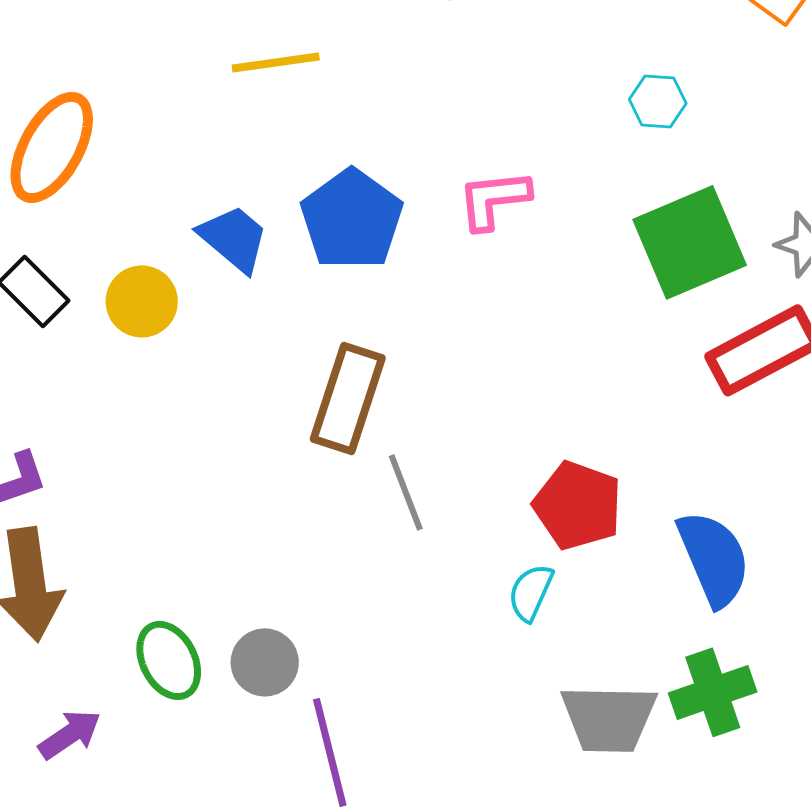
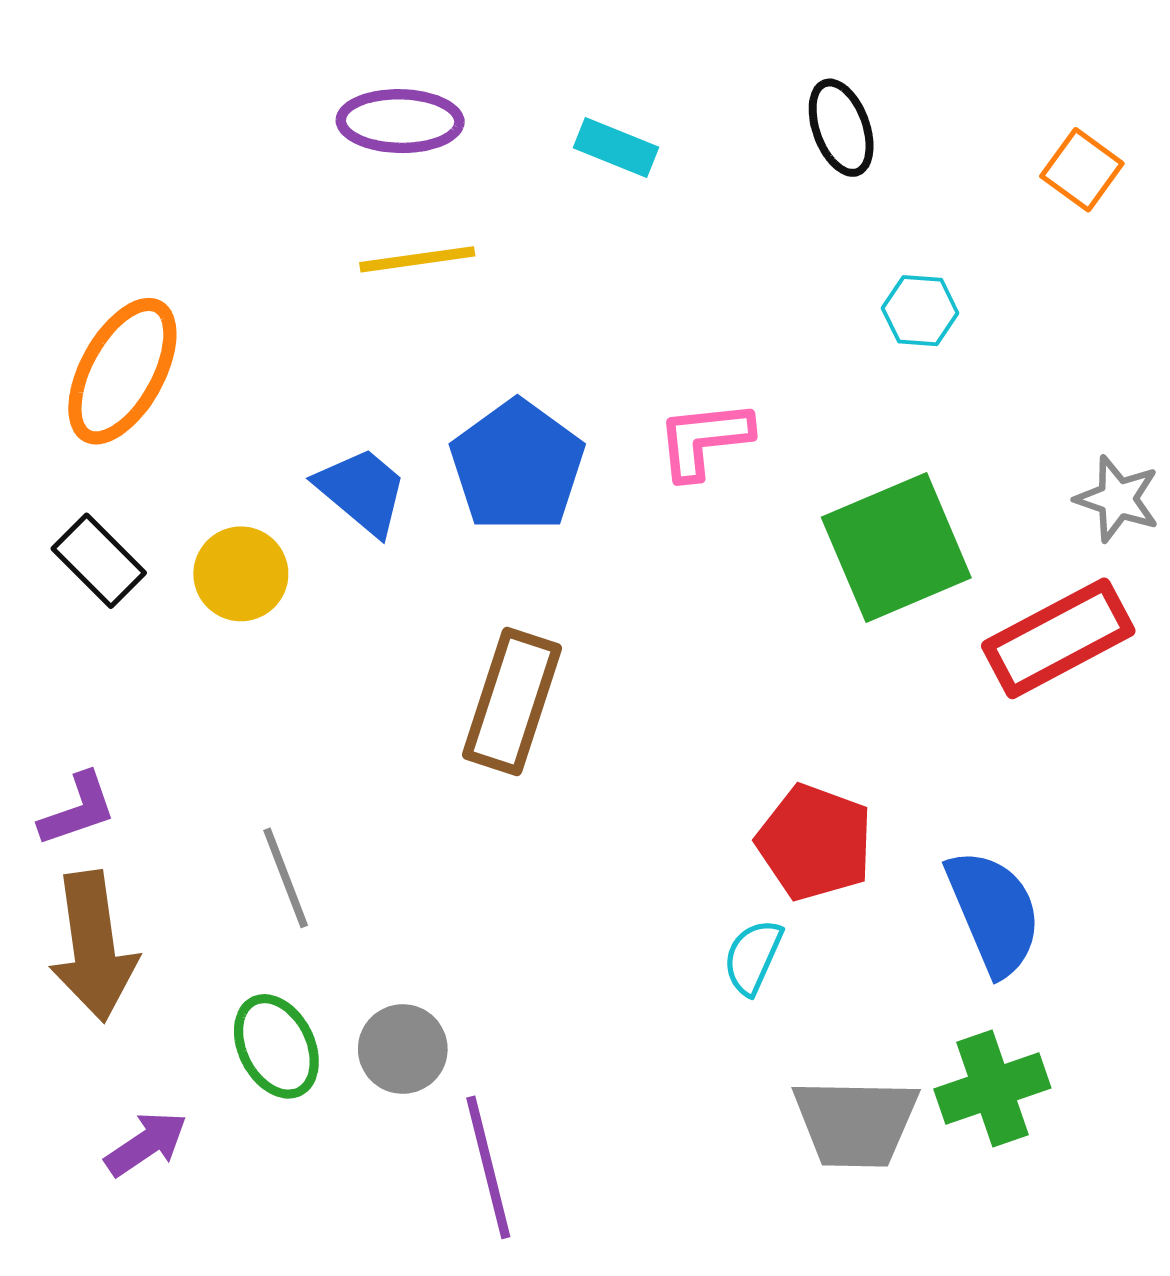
green square: (690, 242) -> (896, 548), moved
gray line: (406, 492) -> (286, 878), moved

